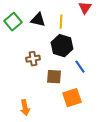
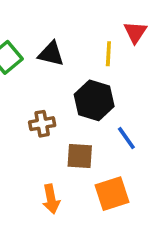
yellow line: (61, 22) -> (108, 54), moved
orange arrow: (25, 108) -> (51, 199), moved

